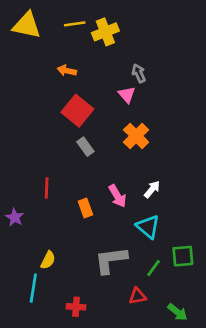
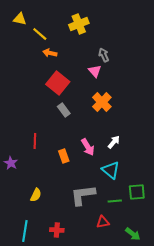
yellow line: (75, 24) -> (40, 34), moved, turned 49
yellow triangle: (27, 25) -> (20, 19), size x0.6
green line: (153, 268) -> (115, 201), turned 48
cyan line: (33, 288) -> (25, 231), moved

